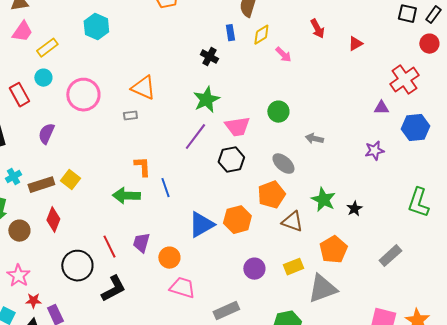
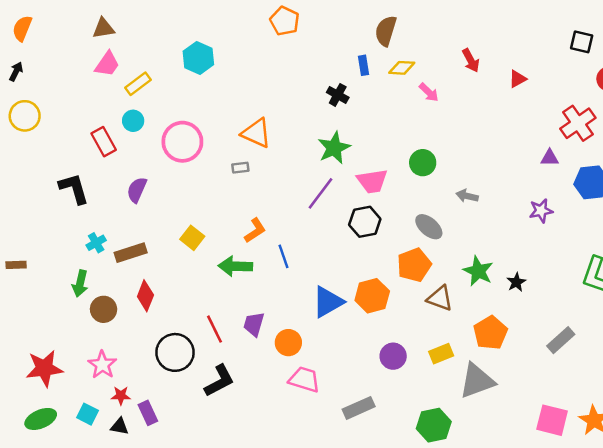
yellow diamond: (261, 35) -> (402, 68), turned 35
orange L-shape: (142, 167) -> (255, 230), turned 60
yellow square: (70, 180) -> (192, 238), moved

